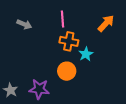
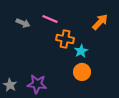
pink line: (62, 19) -> (50, 19), moved, turned -63
orange circle: (67, 71) -> (82, 72), moved

